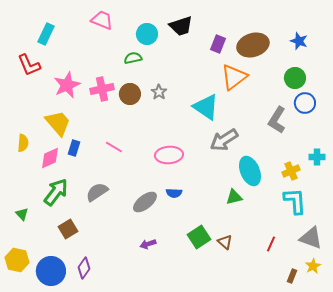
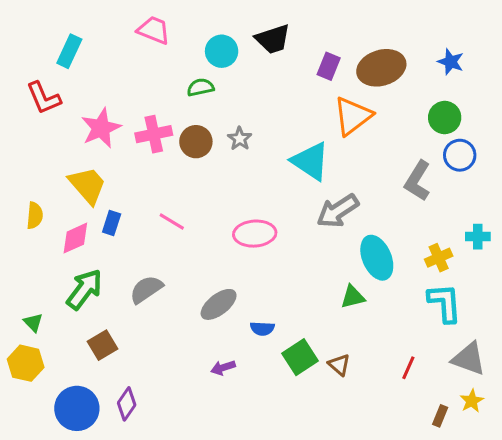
blue semicircle: (174, 193) -> (262, 329), moved
yellow hexagon: (17, 260) -> (26, 363), moved

